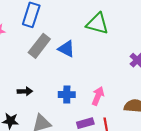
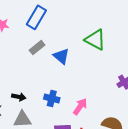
gray rectangle: (39, 46) -> (37, 48), size x0.7
black arrow: (25, 91) -> (19, 97), moved

